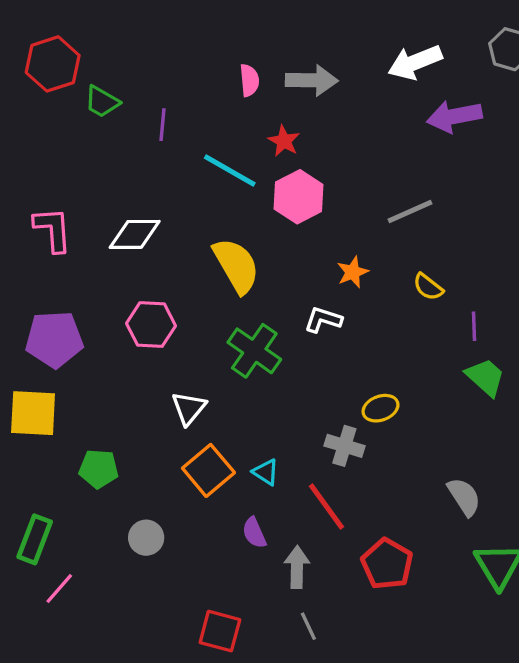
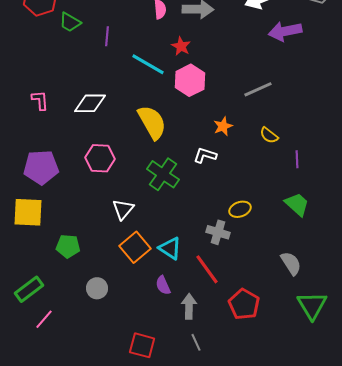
pink L-shape: (53, 229) -> (40, 100), size x0.7
green trapezoid: (485, 377) -> (297, 204), moved
cyan triangle: (266, 472) -> (170, 248), size x1.4
green rectangle: (35, 539) -> (29, 289), turned 32

